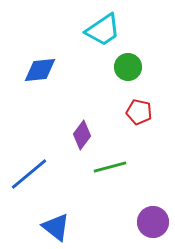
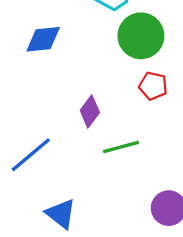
green circle: (128, 67) -> (141, 36), size x1.5

